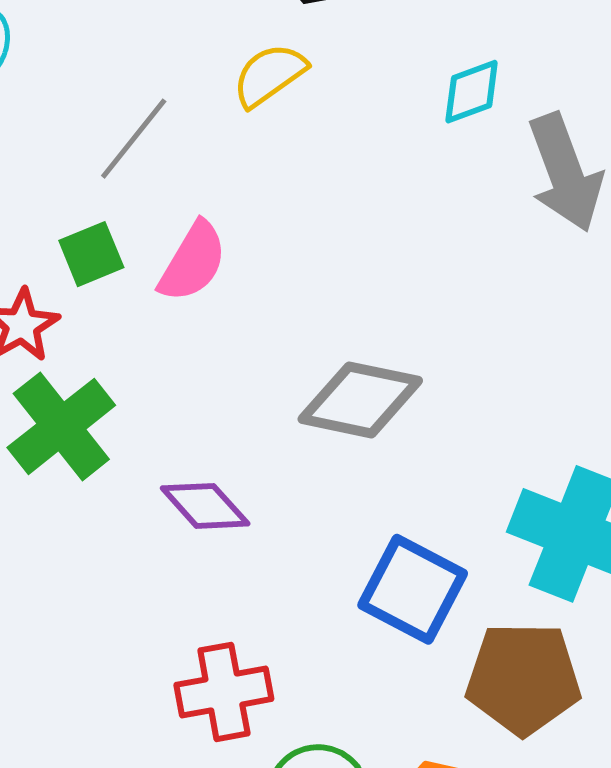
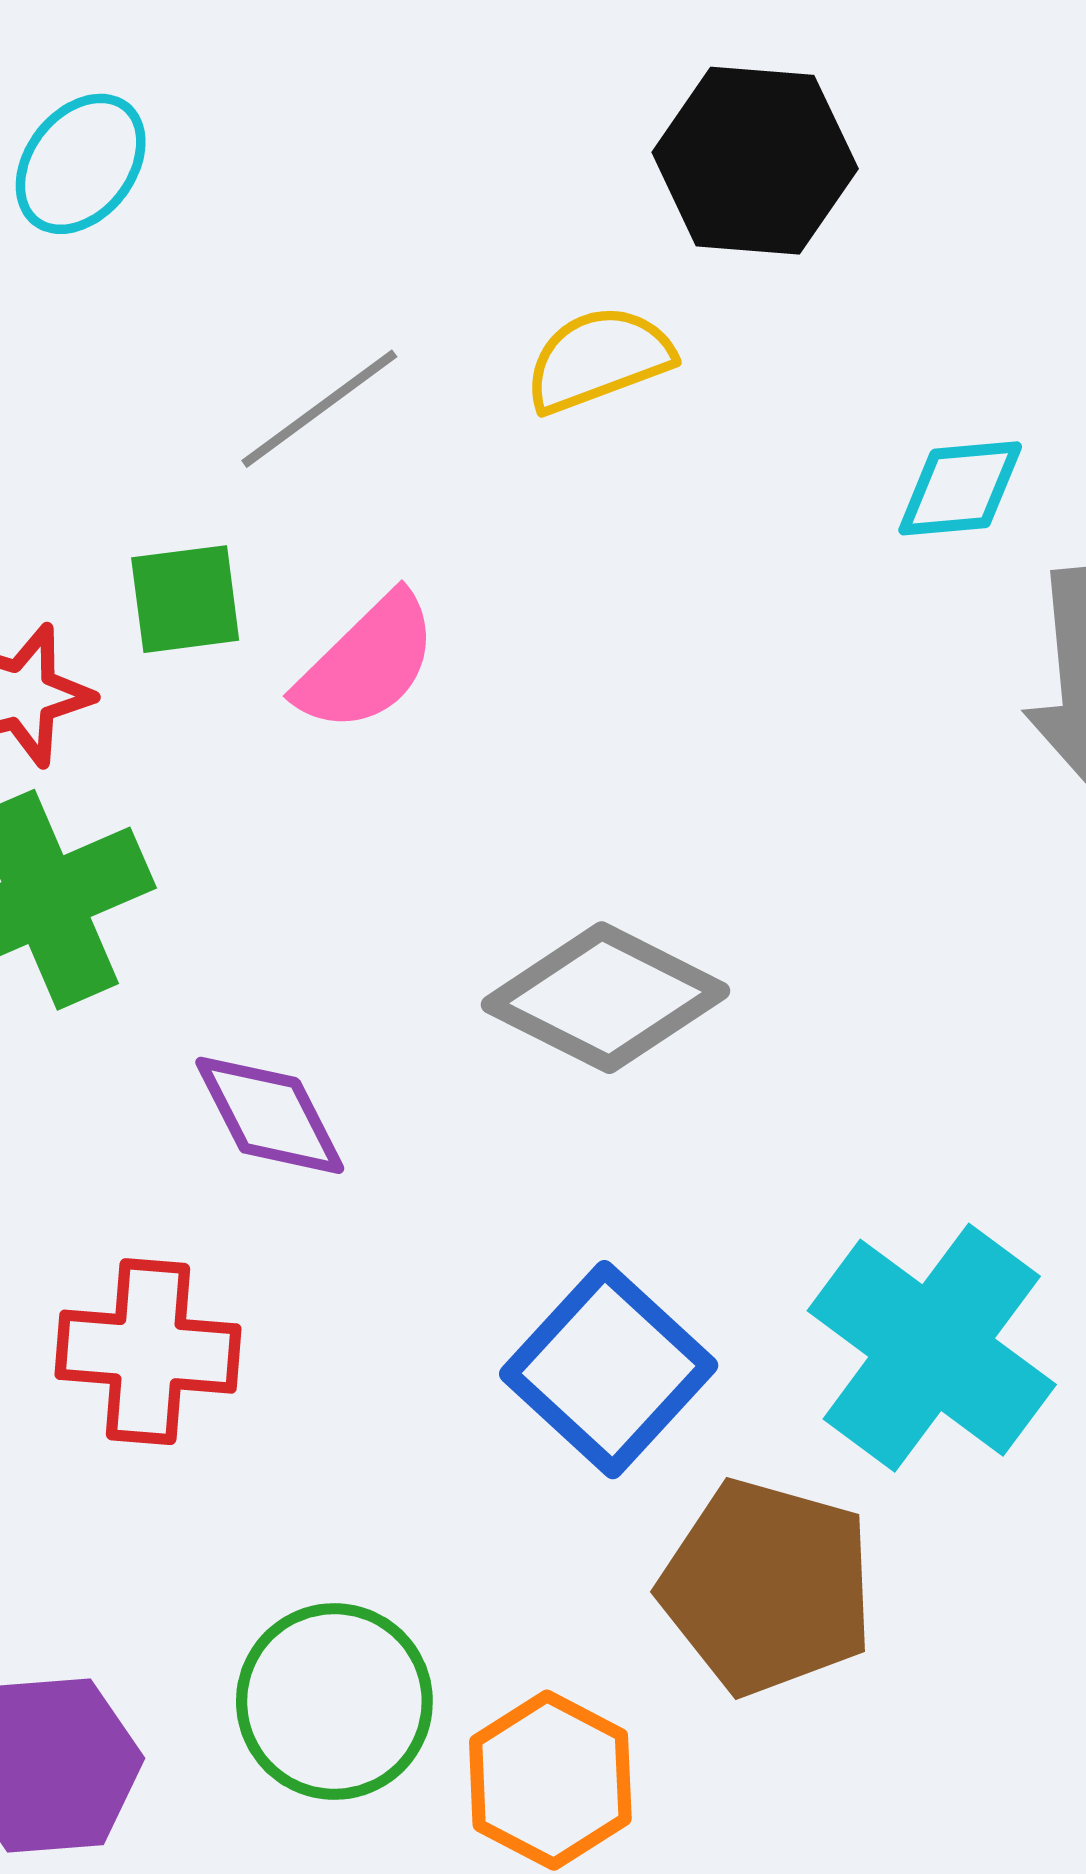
red cross: (224, 692) -> (148, 1352), moved

